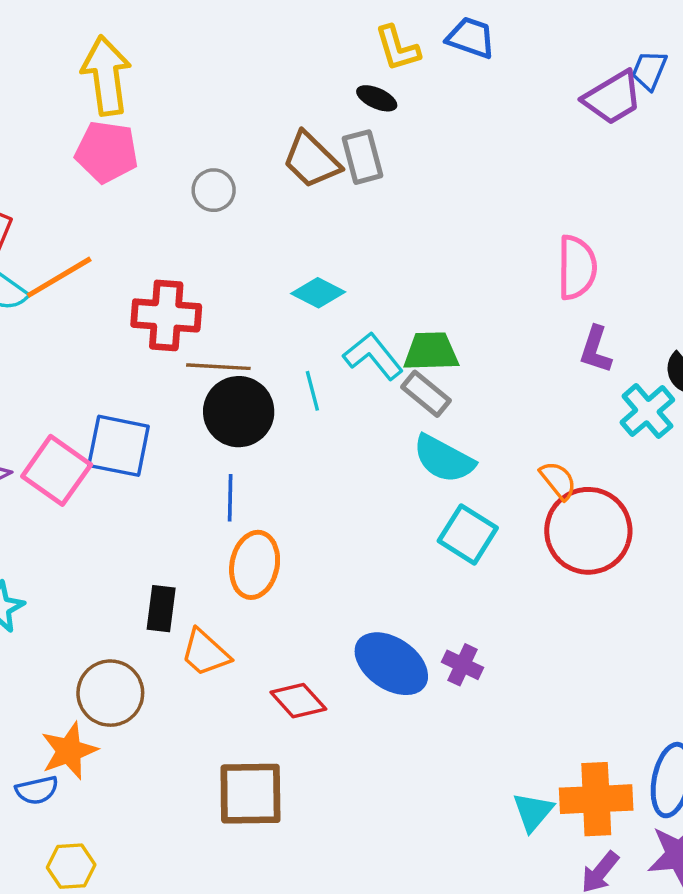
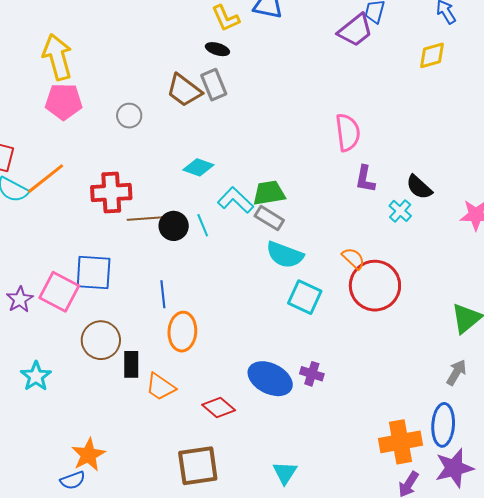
cyan cross: (647, 411) -> (400, 211), size x0.7
black circle: (239, 412) -> (174, 226), moved, size x0.7
brown circle: (110, 693) -> (101, 340), moved
cyan triangle: (533, 812) -> (285, 473), moved

